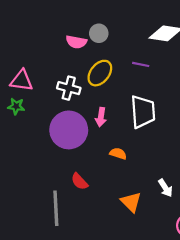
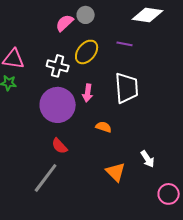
pink semicircle: (76, 42) -> (65, 23), turned 126
red semicircle: (79, 181) -> (60, 146), moved
gray line: (56, 208) -> (46, 178), turned 40

